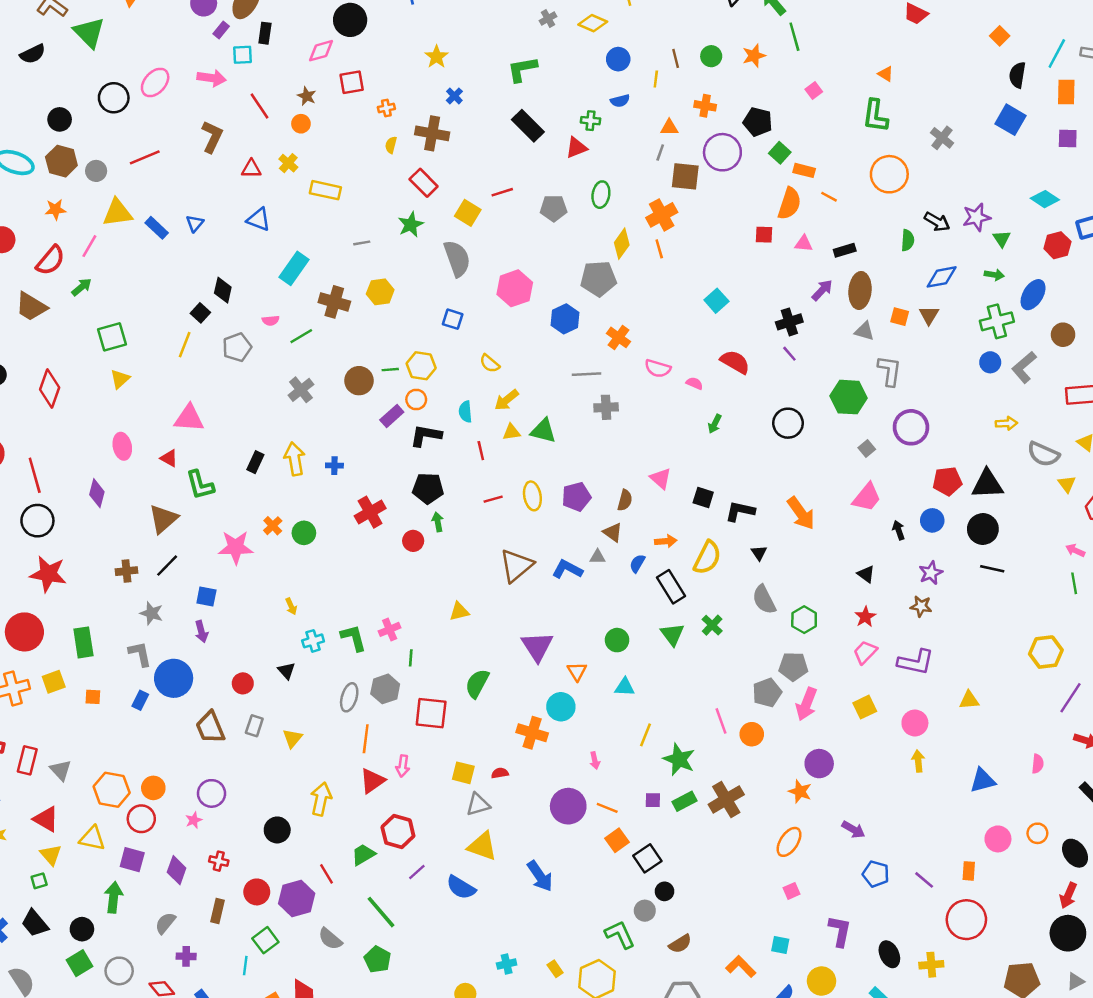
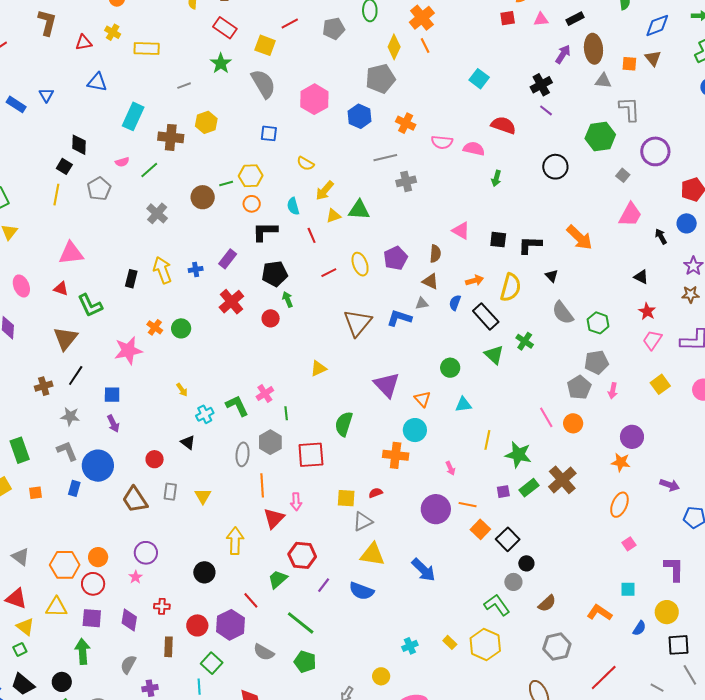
pink semicircle: (694, 383) -> (474, 149), size x1.5
purple rectangle: (392, 416) -> (228, 259), moved
pink arrow: (806, 704) -> (613, 391), size x0.6

